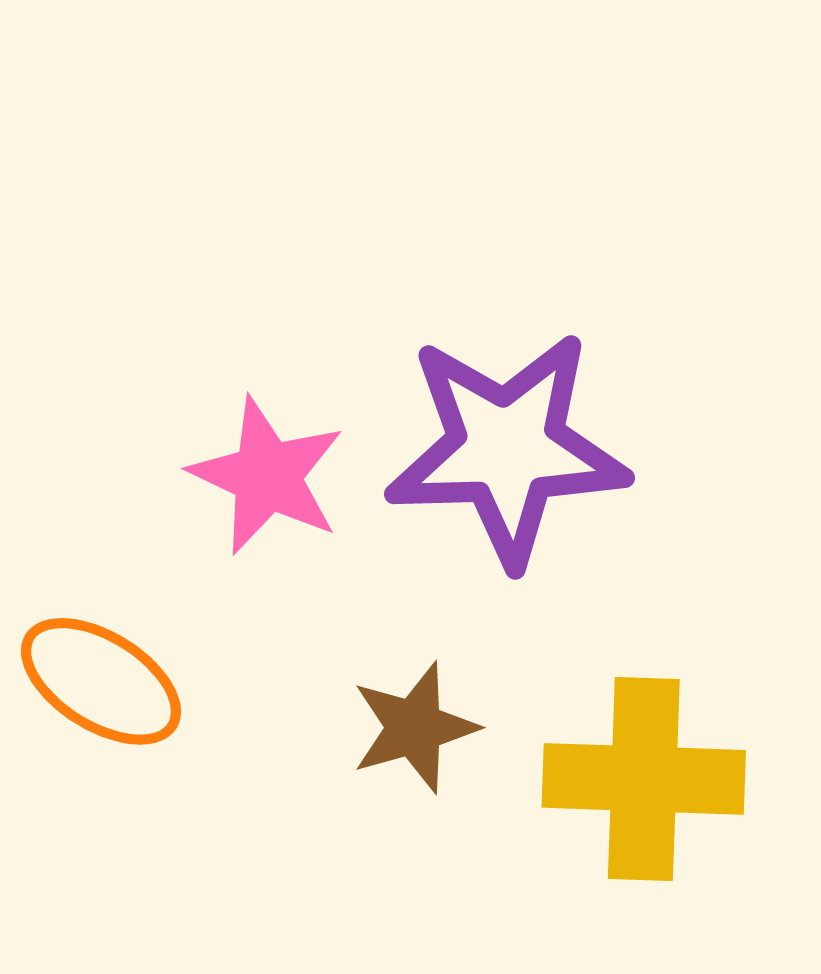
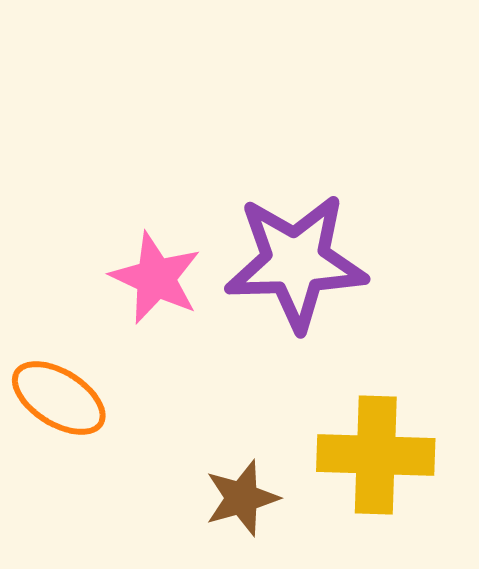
brown star: (414, 728) -> (242, 498), moved

